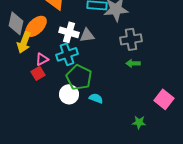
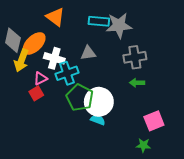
white cross: (69, 32) -> (54, 58), moved
white circle: (69, 94) -> (99, 102), moved, size x1.4
pink square: (164, 99) -> (154, 121), moved, turned 30

